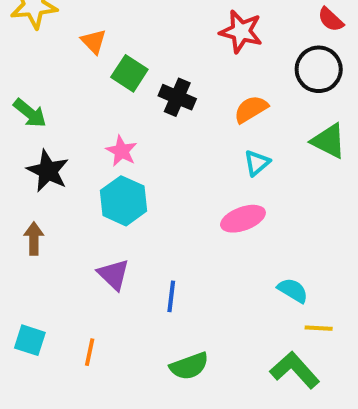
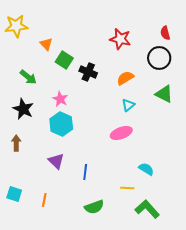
red semicircle: (331, 20) -> (165, 33), turned 32
green arrow: (30, 113) -> (28, 77), moved
yellow line: (319, 328) -> (127, 188), moved

